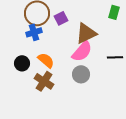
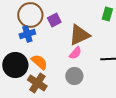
pink semicircle: (82, 51) -> (75, 53), size x0.6
black circle: (22, 63) -> (15, 65), size x1.6

